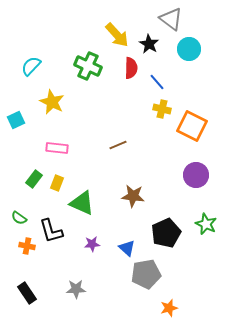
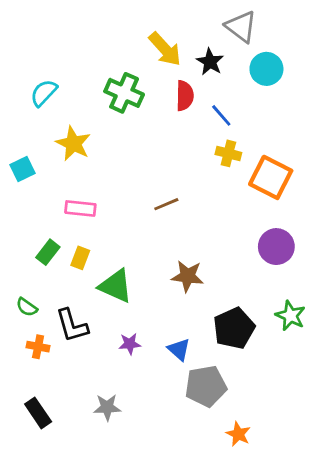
orange star: (169, 308) -> (238, 434), turned -30

